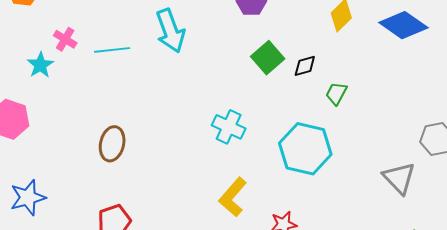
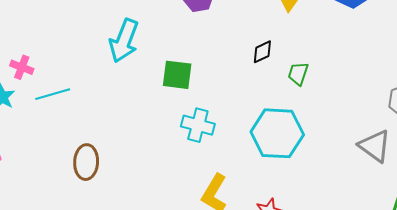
cyan arrow: (170, 31) -> (124, 41), turned 51
cyan line: (112, 50) -> (53, 94), moved
green square: (268, 58) -> (177, 75), moved, turned -32

